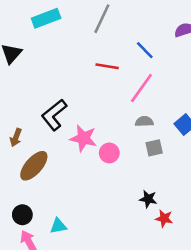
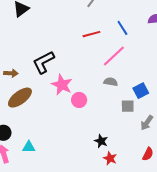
red line: (107, 66) -> (91, 34), turned -36
brown arrow: (16, 137) -> (11, 73), turned -120
gray square: (154, 148) -> (128, 106), moved

